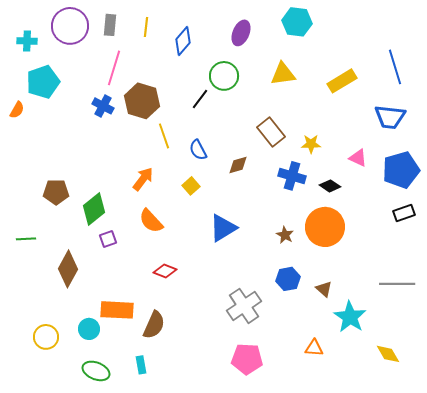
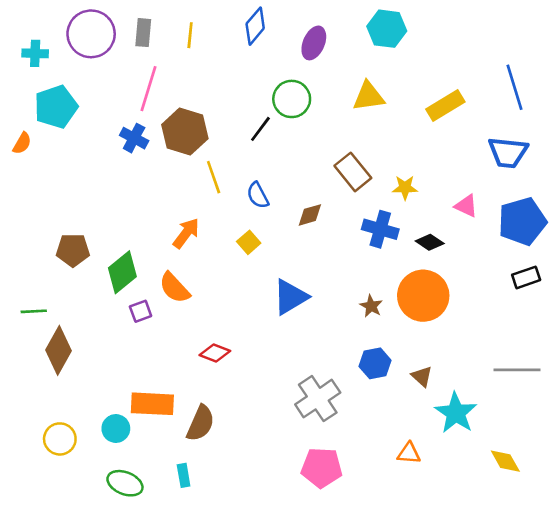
blue diamond: (183, 41) -> (255, 26), moved
orange semicircle: (151, 221) -> (174, 288), moved
brown diamond: (68, 269) -> (59, 350), moved

